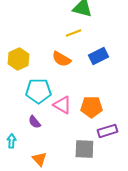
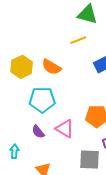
orange semicircle: (61, 59) -> (51, 67), moved
pink triangle: (62, 105) -> (65, 129), moved

